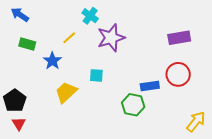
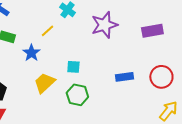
purple star: (111, 38) -> (104, 25), moved
red circle: (178, 74) -> (161, 77), moved
green hexagon: (133, 105) -> (77, 95), moved

